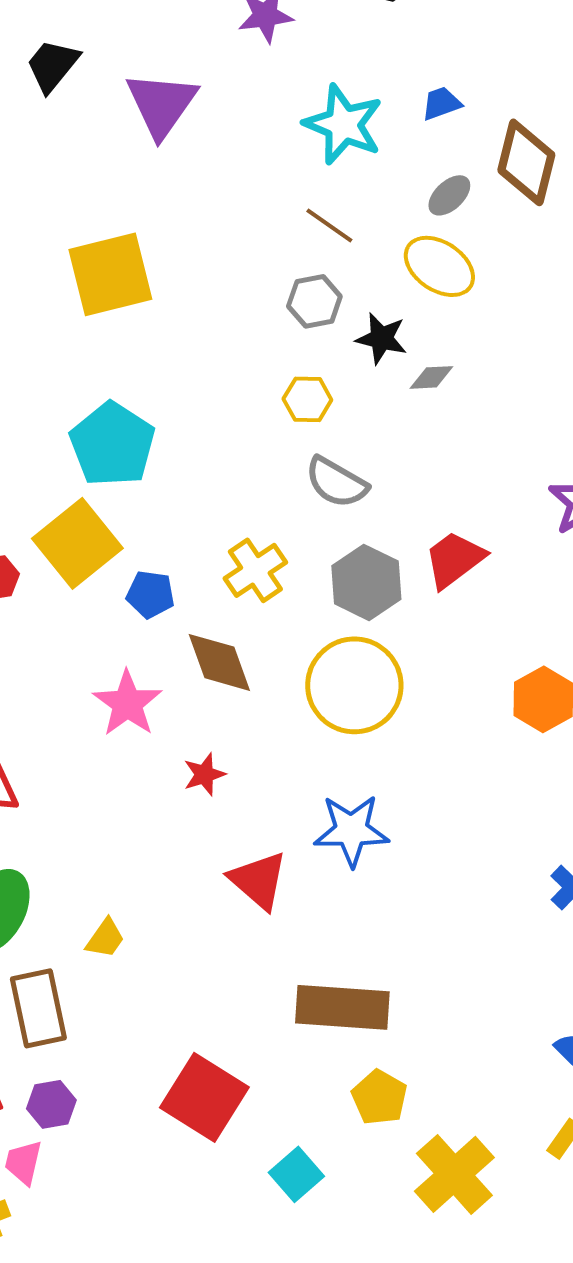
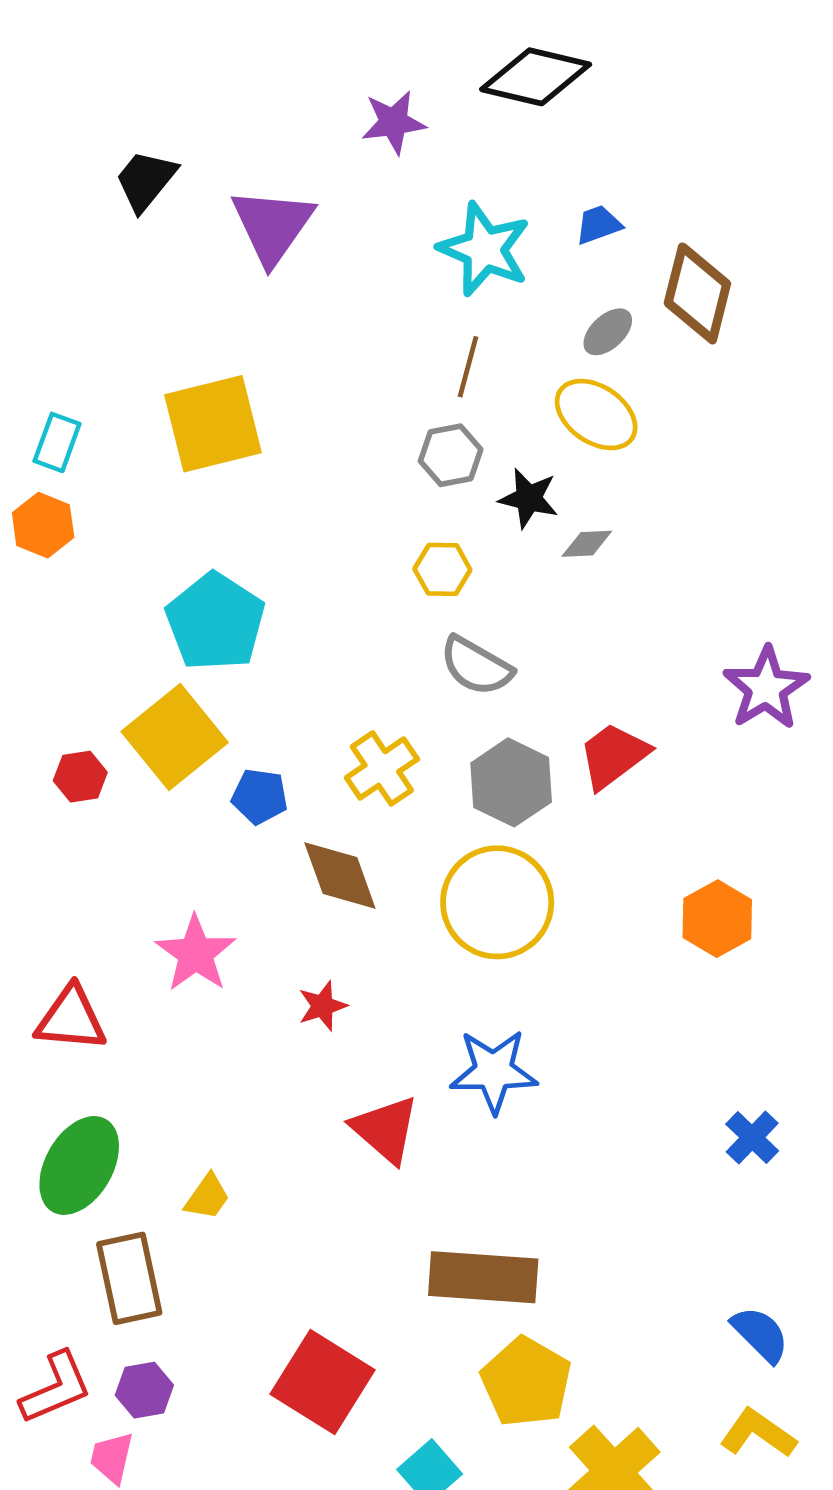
brown line: (329, 225) -> (468, 367), turned 70
pink star: (127, 703) -> (196, 954), moved
yellow pentagon: (379, 1097) -> (526, 1382), size x1.4

